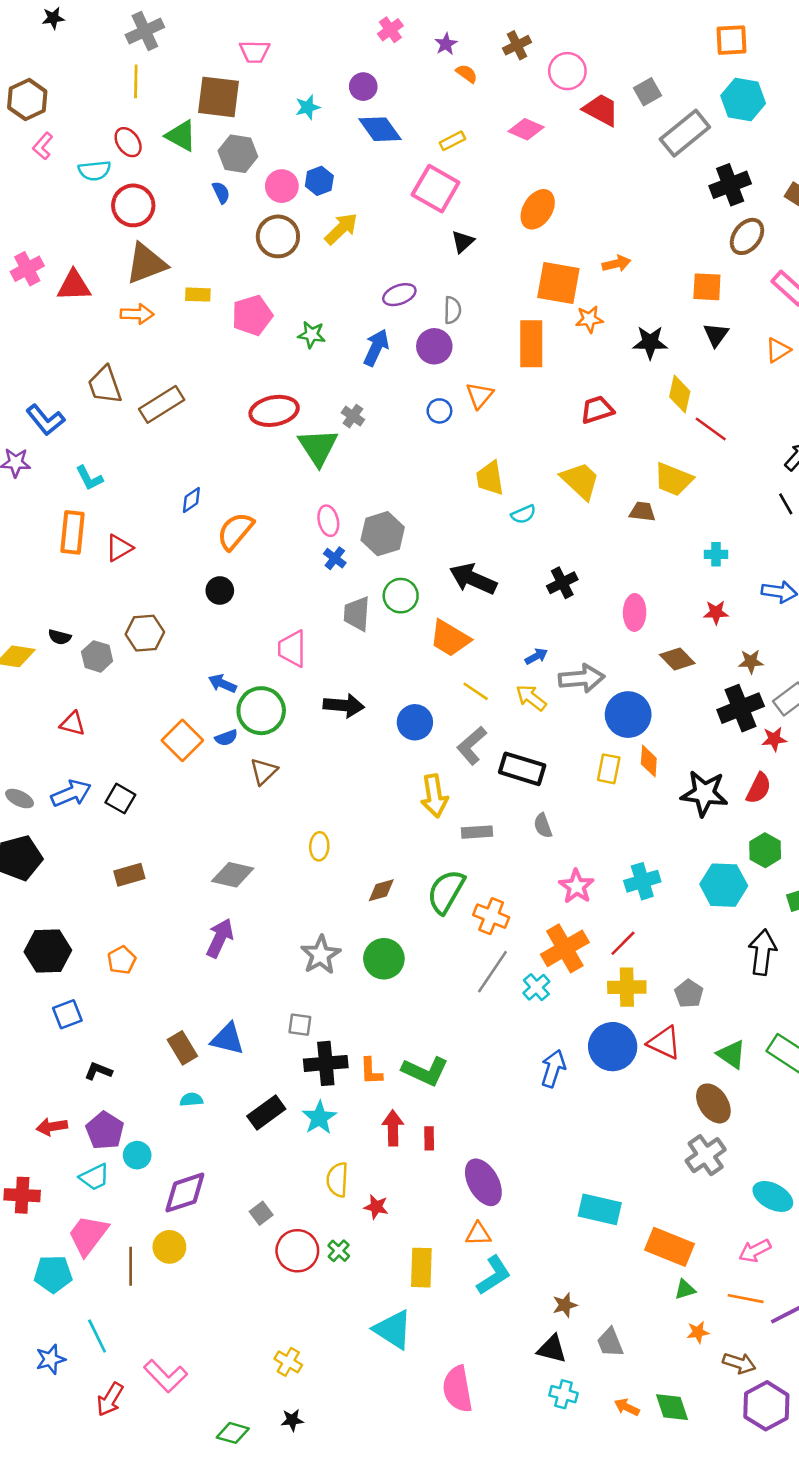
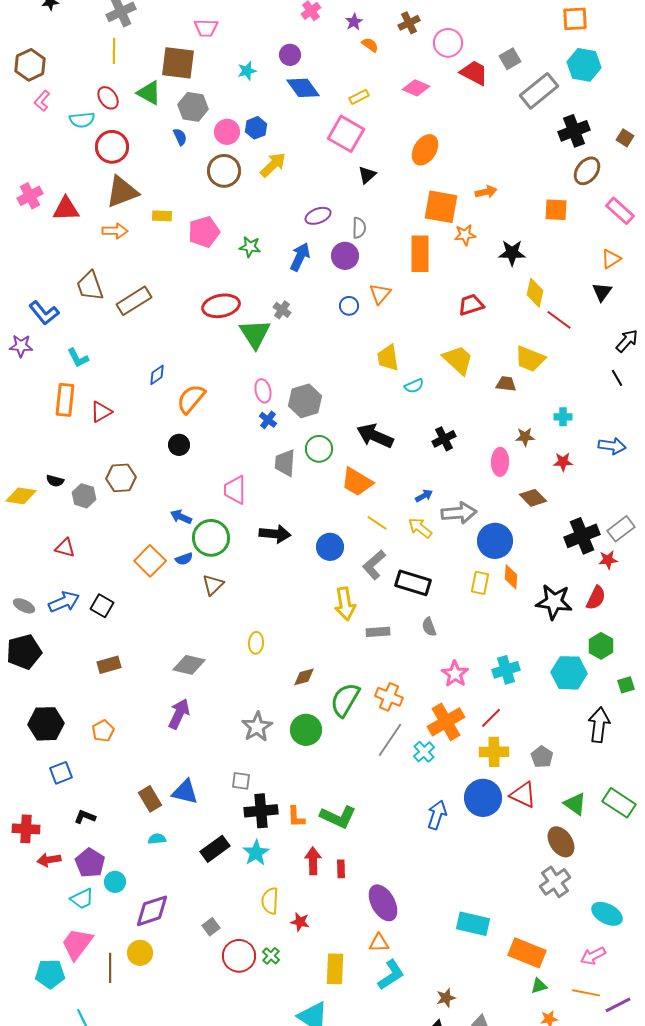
black triangle: (716, 335) -> (602, 292), moved
brown star: (751, 662) -> (525, 437), moved
green semicircle: (446, 892) -> (345, 700), moved
red cross: (22, 1195) -> (26, 829), moved

